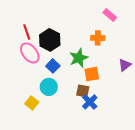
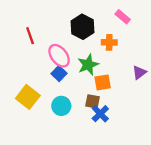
black hexagon: (50, 40) -> (82, 27), moved
pink ellipse: (30, 53) -> (59, 56), moved
cyan circle: (49, 87) -> (61, 106), moved
yellow square: (32, 103) -> (28, 97), moved, size x1.5

